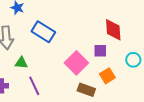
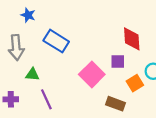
orange square: (107, 76) -> (135, 83), moved
brown rectangle: (86, 90) -> (116, 104), moved

